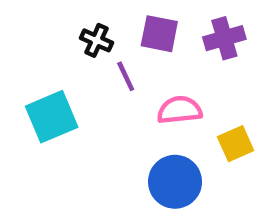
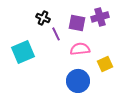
purple square: (159, 34) -> (77, 23), moved

